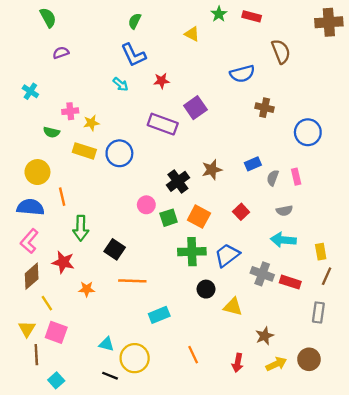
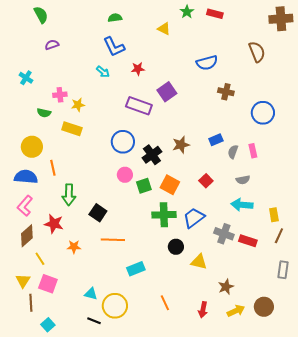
green semicircle: (135, 21) -> (115, 18), turned 56
brown semicircle: (281, 51) -> (257, 52), moved
blue circle: (119, 153) -> (123, 142), moved
gray rectangle: (318, 312) -> (283, 270), moved

